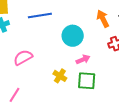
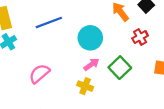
pink arrow: (83, 59) -> (91, 64), moved
green square: (87, 81) -> (120, 68), moved, turned -36

